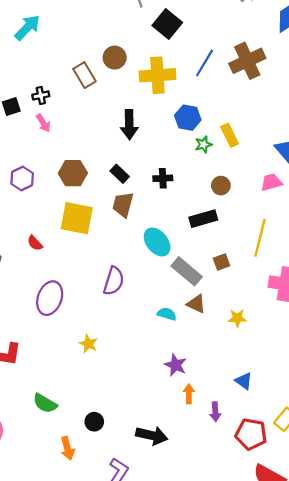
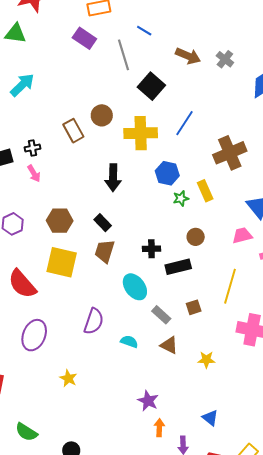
brown cross: (247, 61) -> (230, 153), moved
black cross: (163, 178) -> (151, 249), moved
red semicircle: (35, 243) -> (22, 284), size x2.0
gray rectangle: (187, 271) -> (161, 315), size x0.7
cyan semicircle: (167, 314) -> (129, 342), moved

